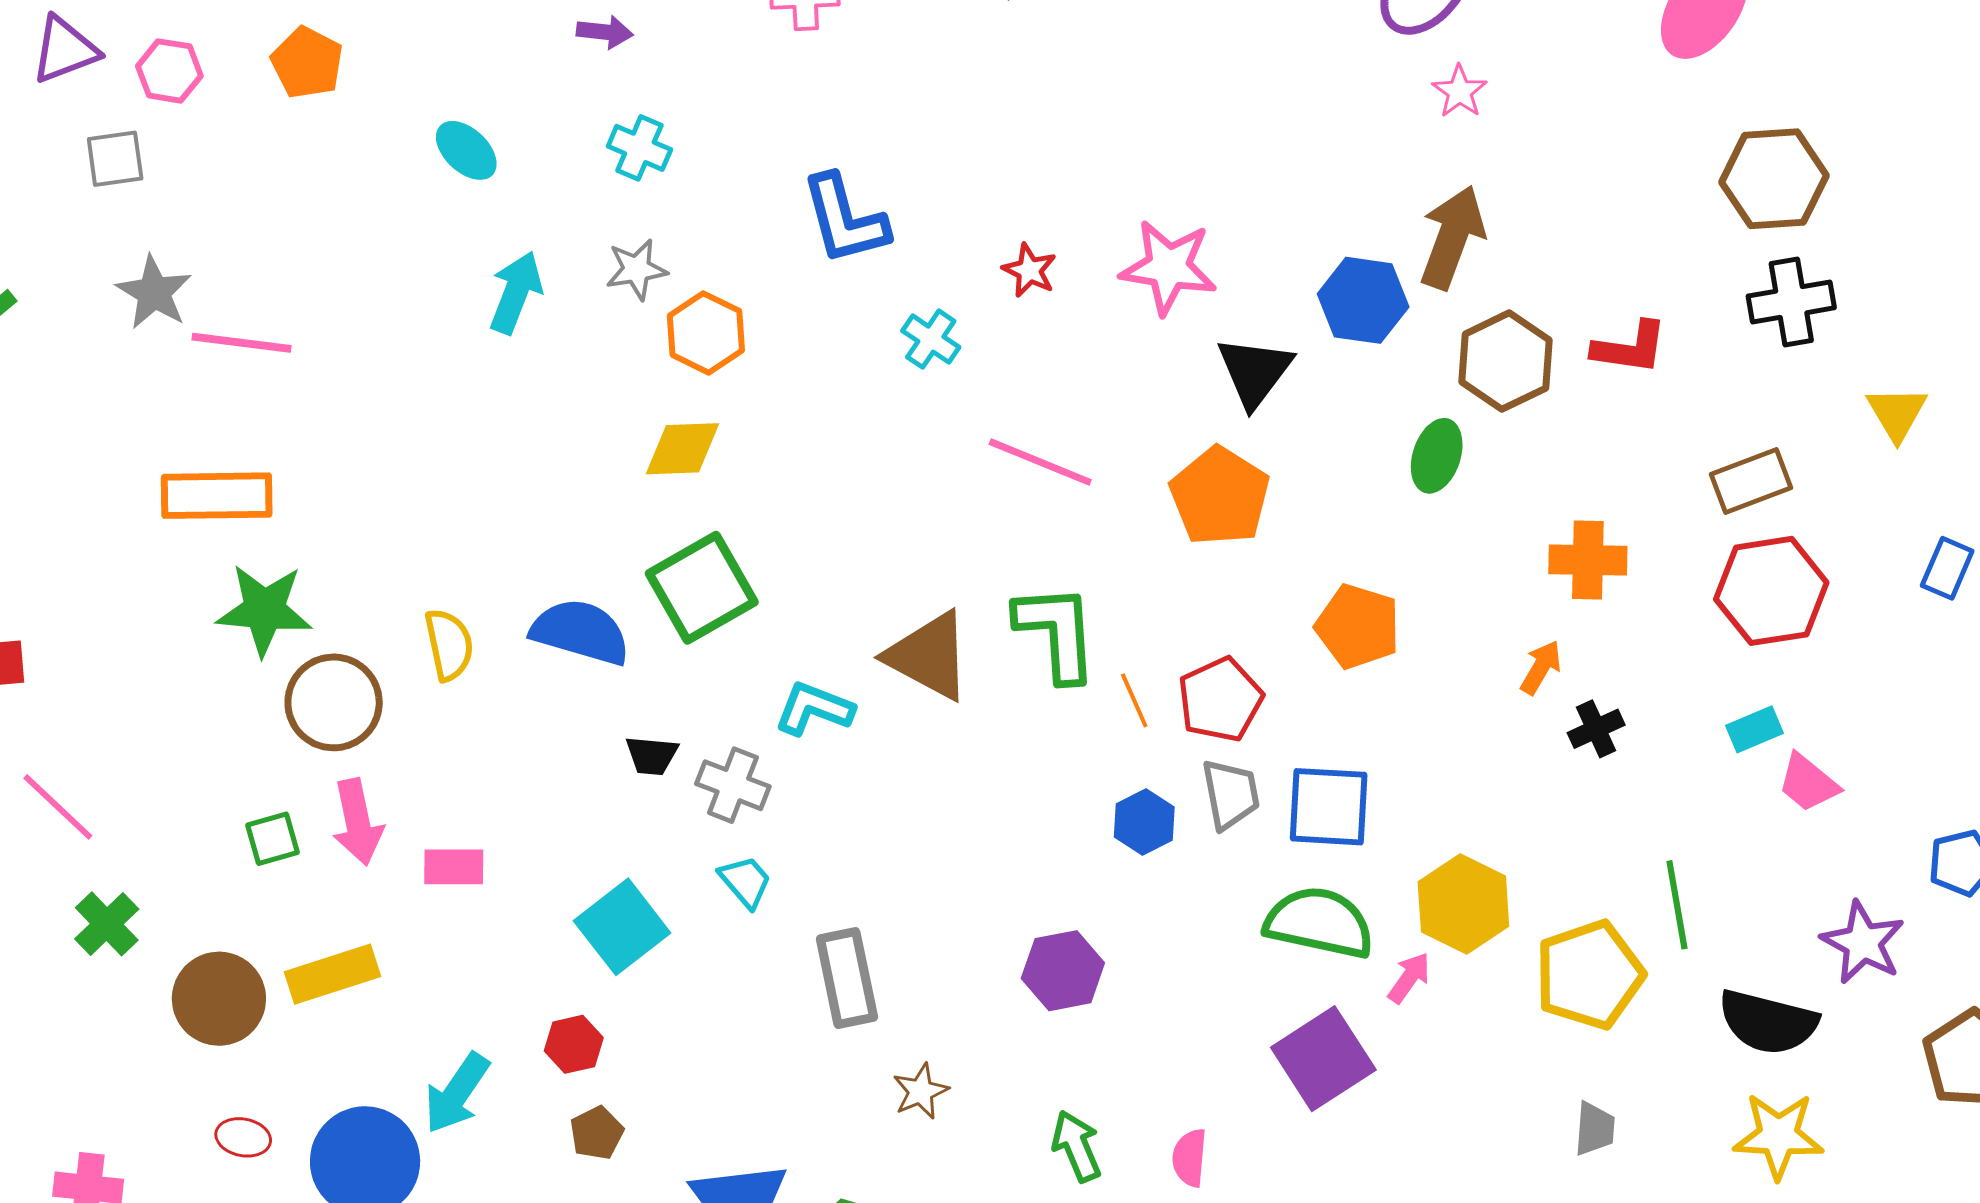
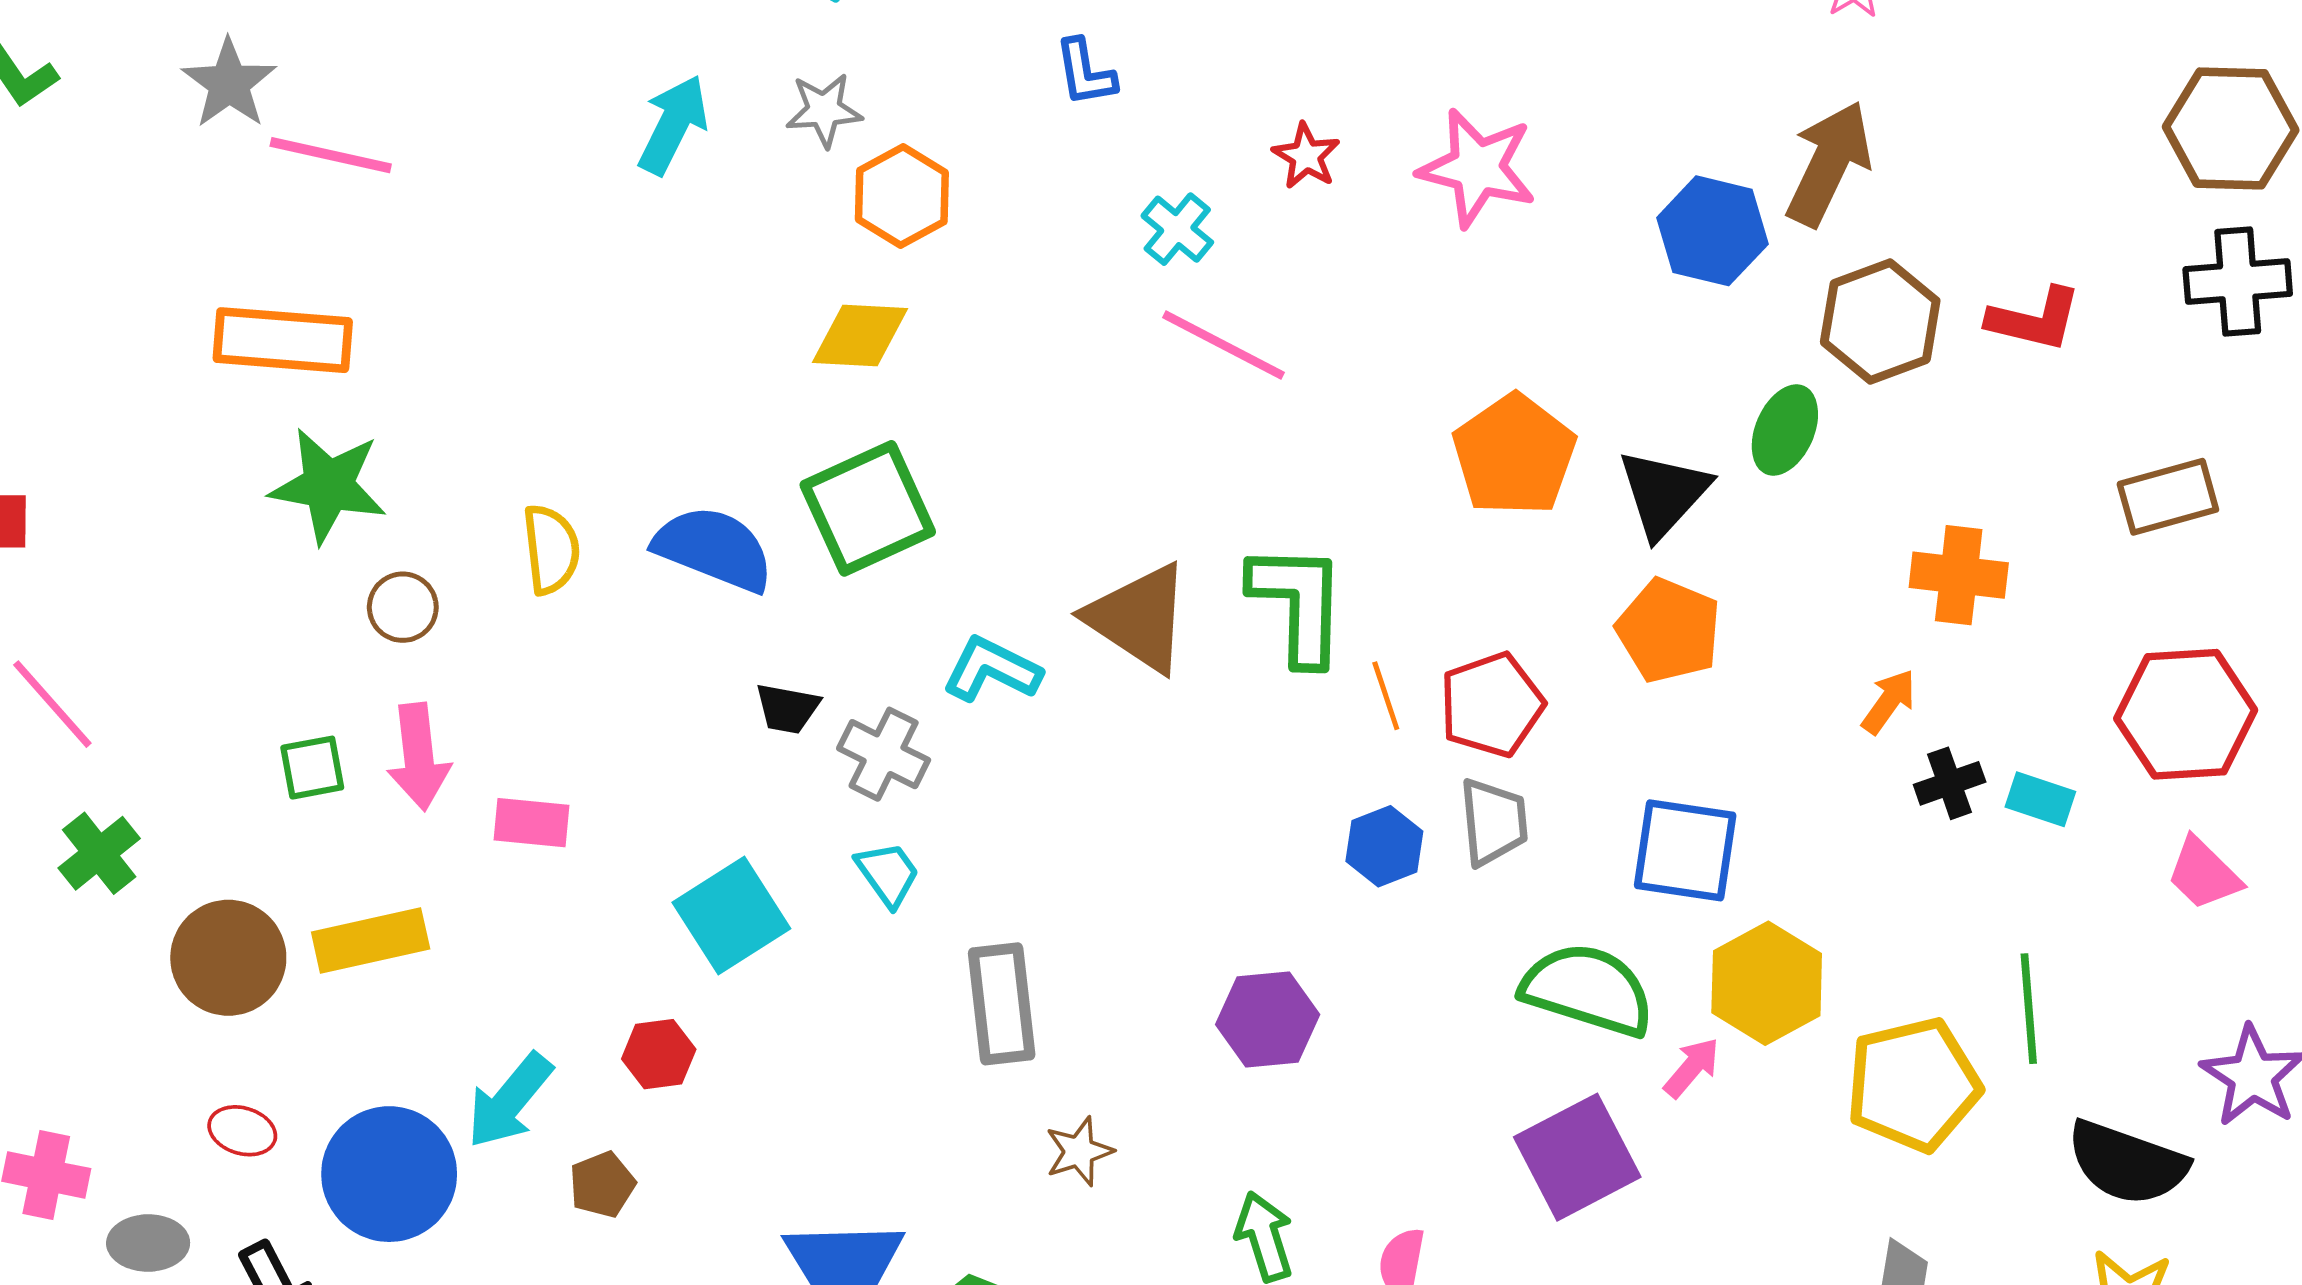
blue L-shape: (845, 220) -> (1085, 73), size x0.6
black triangle: (1255, 372) -> (1664, 493), moved
pink line: (1040, 462) -> (1224, 345), moved
red hexagon: (1771, 591) -> (2186, 714), moved
brown circle: (334, 702) -> (403, 607), size x0.6
cyan rectangle: (1754, 729) -> (2040, 799), moved, turned 36
blue square: (1329, 807) -> (1685, 850), moved
brown pentagon: (597, 1133) -> (602, 1185), moved

